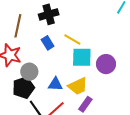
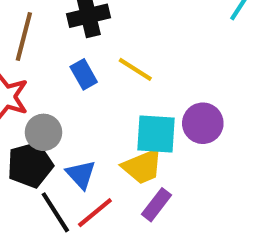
cyan square: (82, 57) -> (156, 134), moved
blue triangle: (55, 84) -> (81, 175), moved, turned 42

